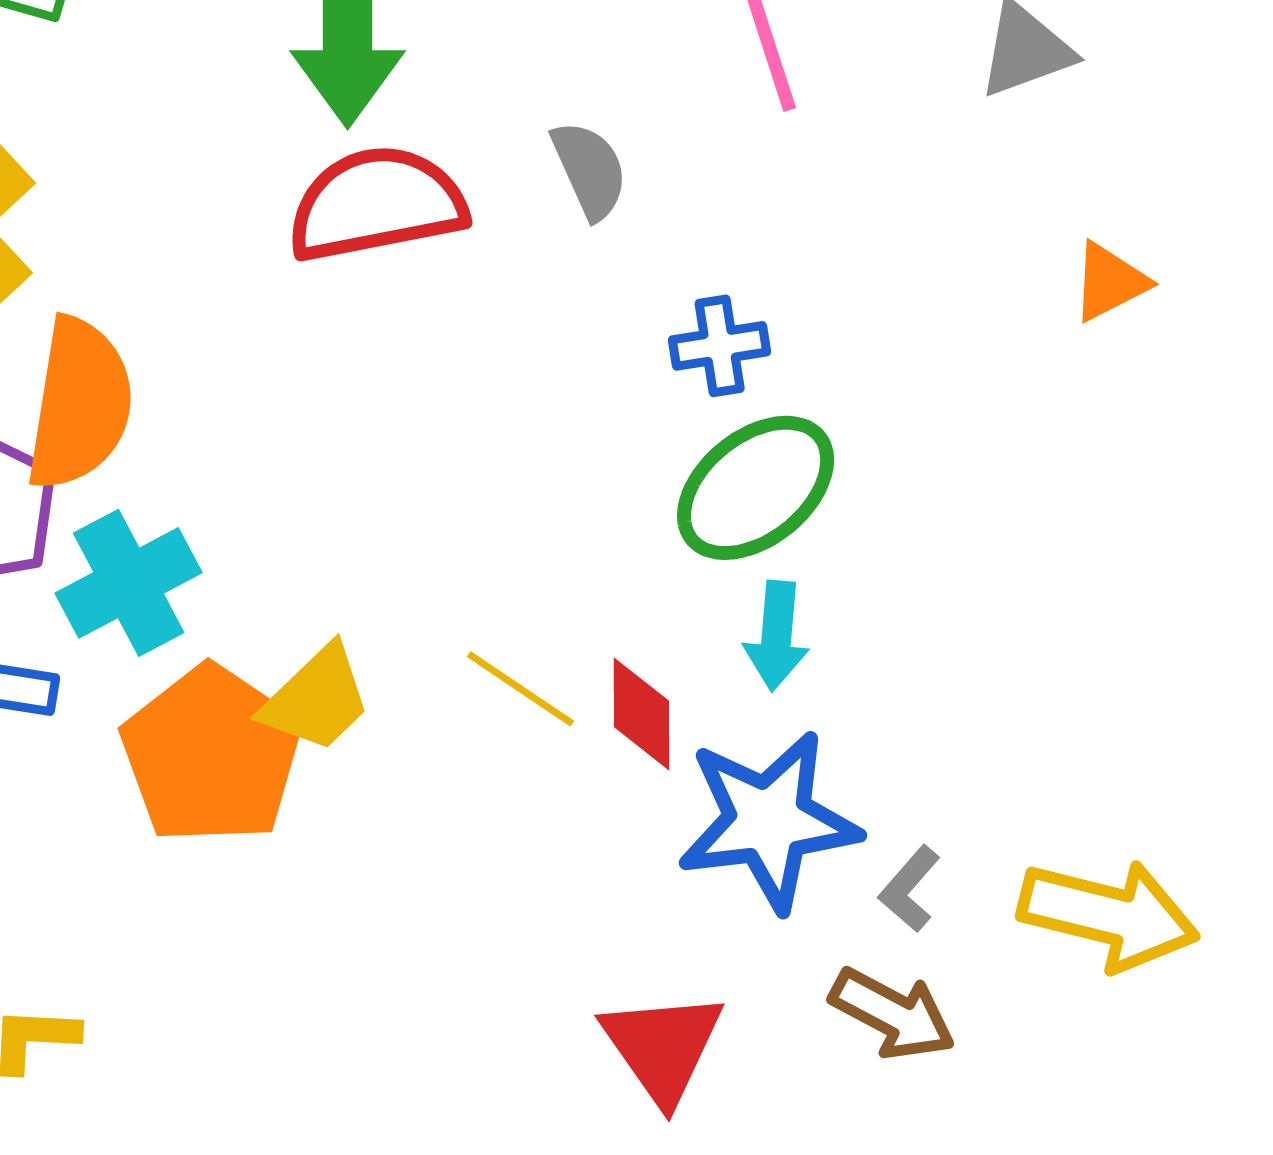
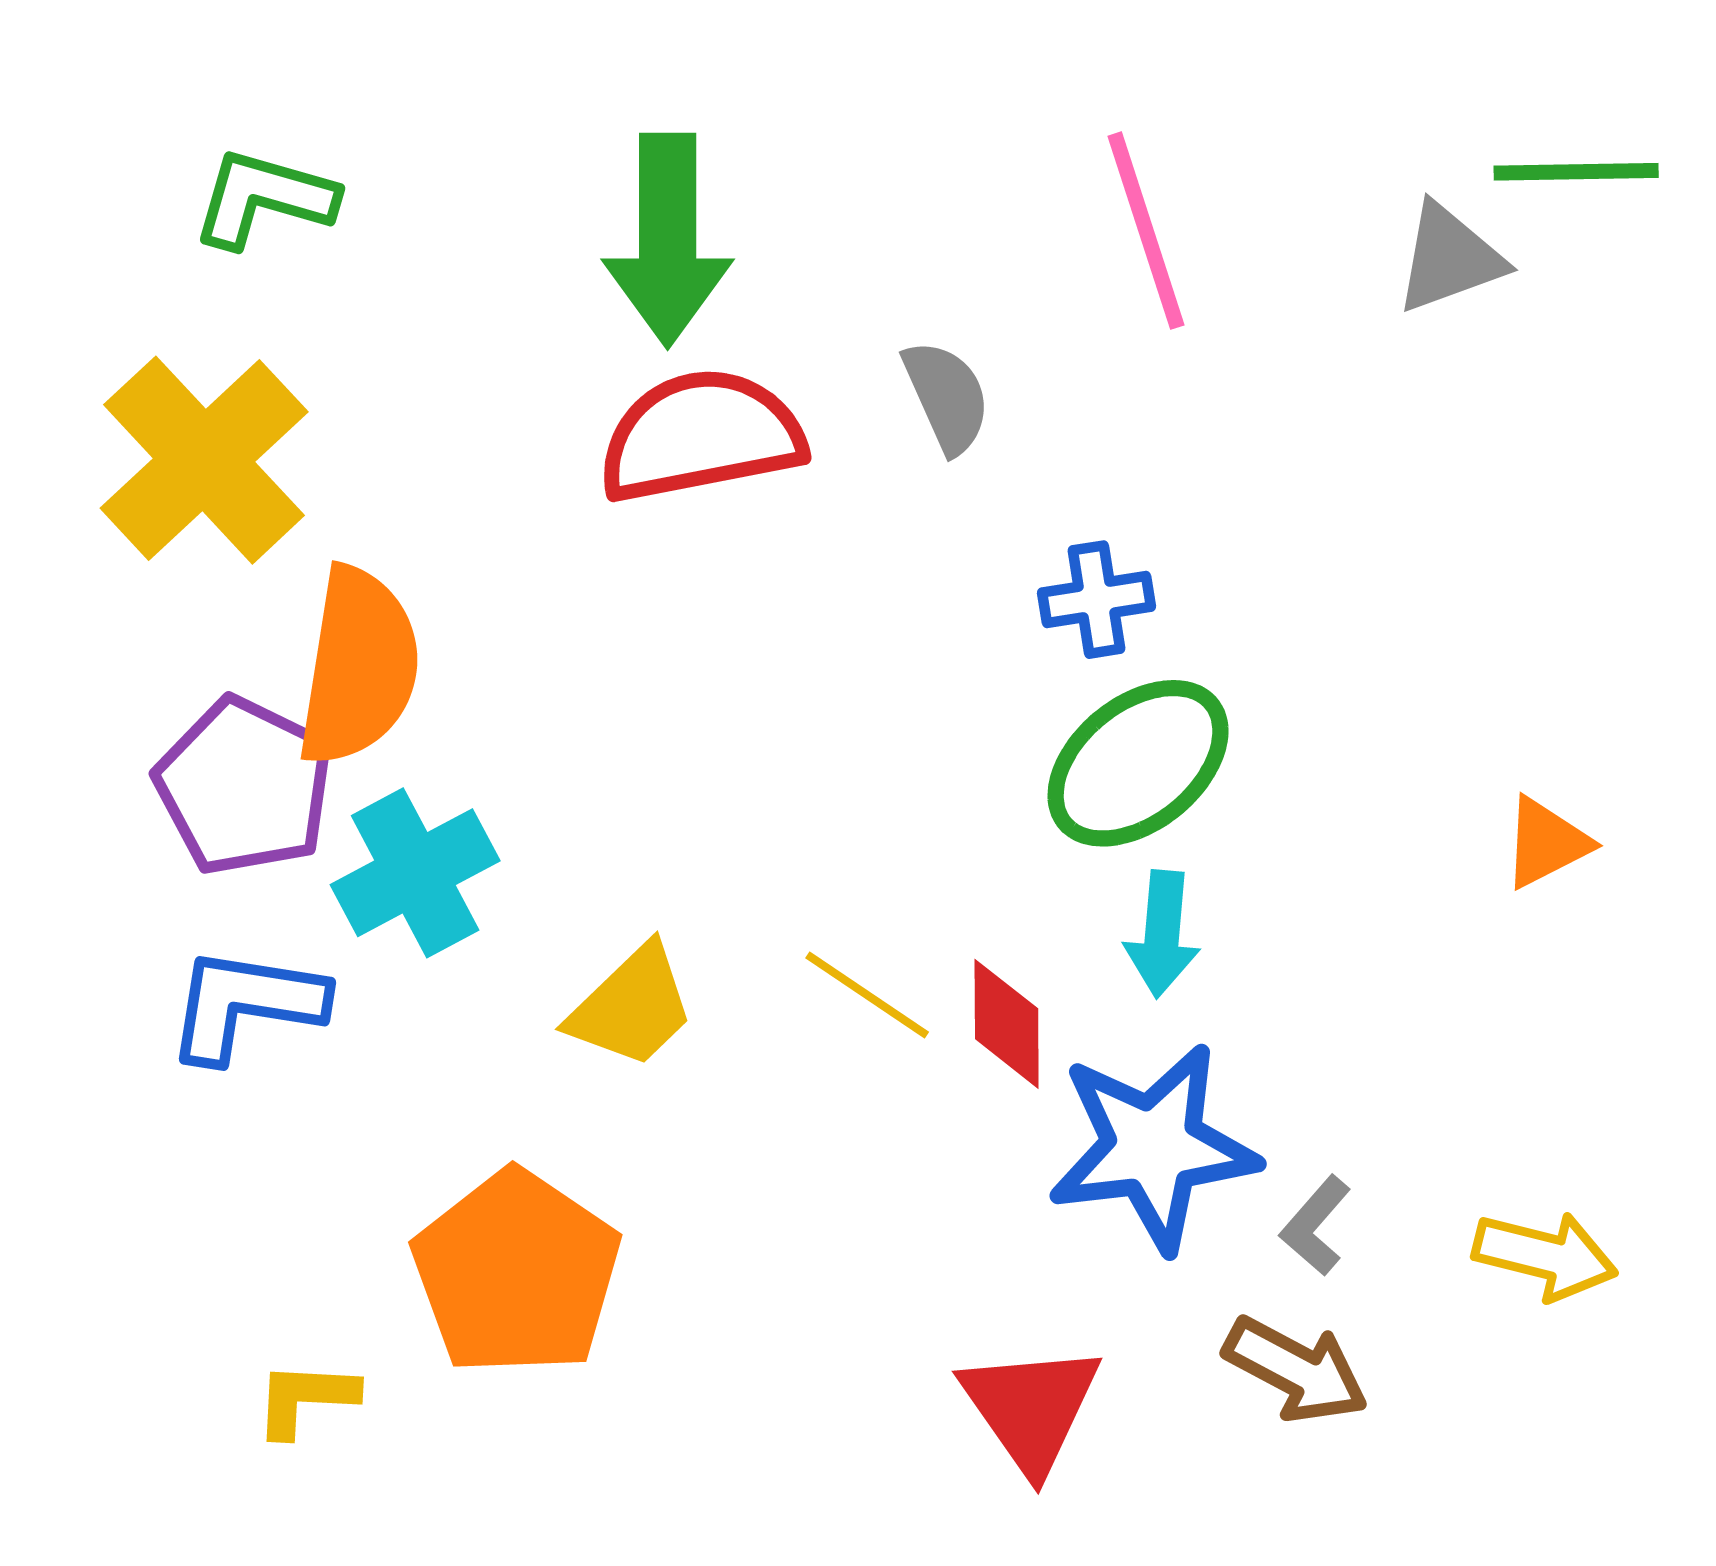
orange triangle: (1110, 282) -> (1546, 843), moved
orange pentagon: (212, 755) -> (517, 1273), moved
yellow arrow: (1109, 915) -> (1545, 1256), size x0.7

